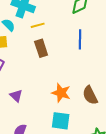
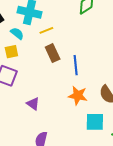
blue line: (80, 39) -> (76, 65), moved
cyan square: (61, 121) -> (95, 122), moved

